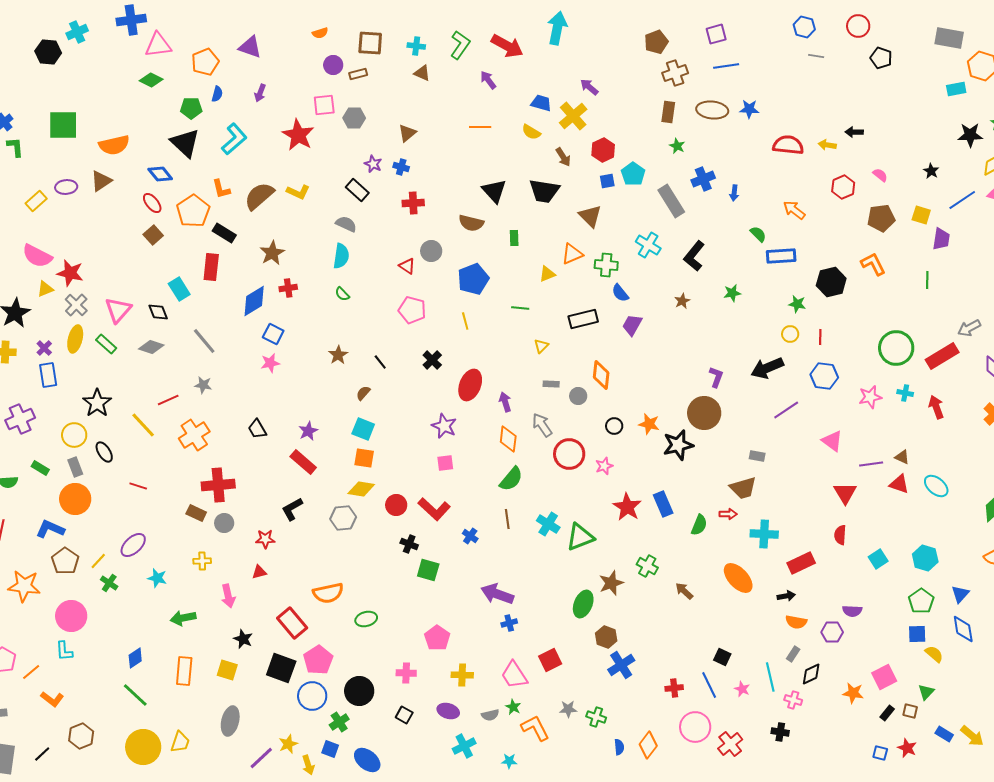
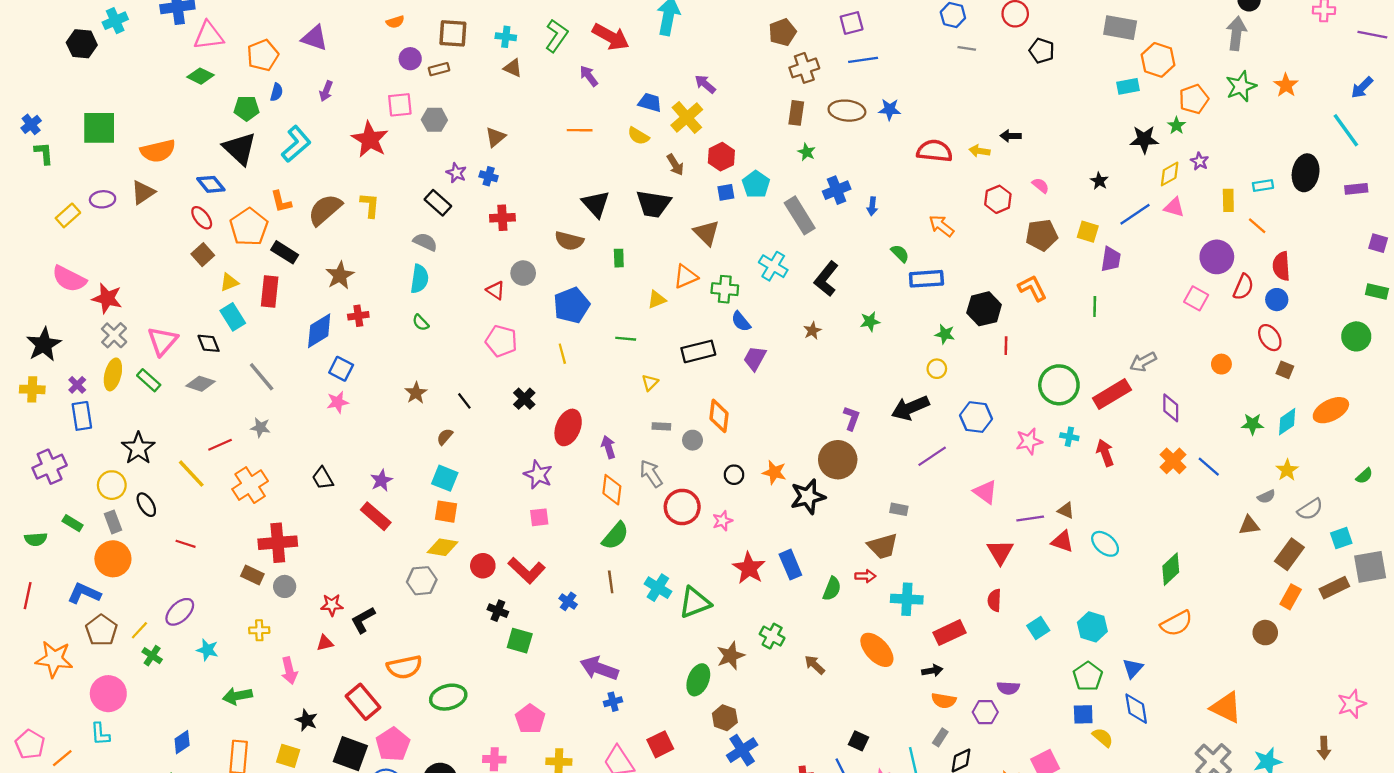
yellow L-shape: (298, 192) -> (370, 205), turned -110
yellow triangle: (45, 289) -> (229, 282), moved
red line: (820, 337) -> (1006, 346), moved
black L-shape: (292, 509) -> (363, 620), moved
green ellipse: (366, 619) -> (448, 697), size x1.4

